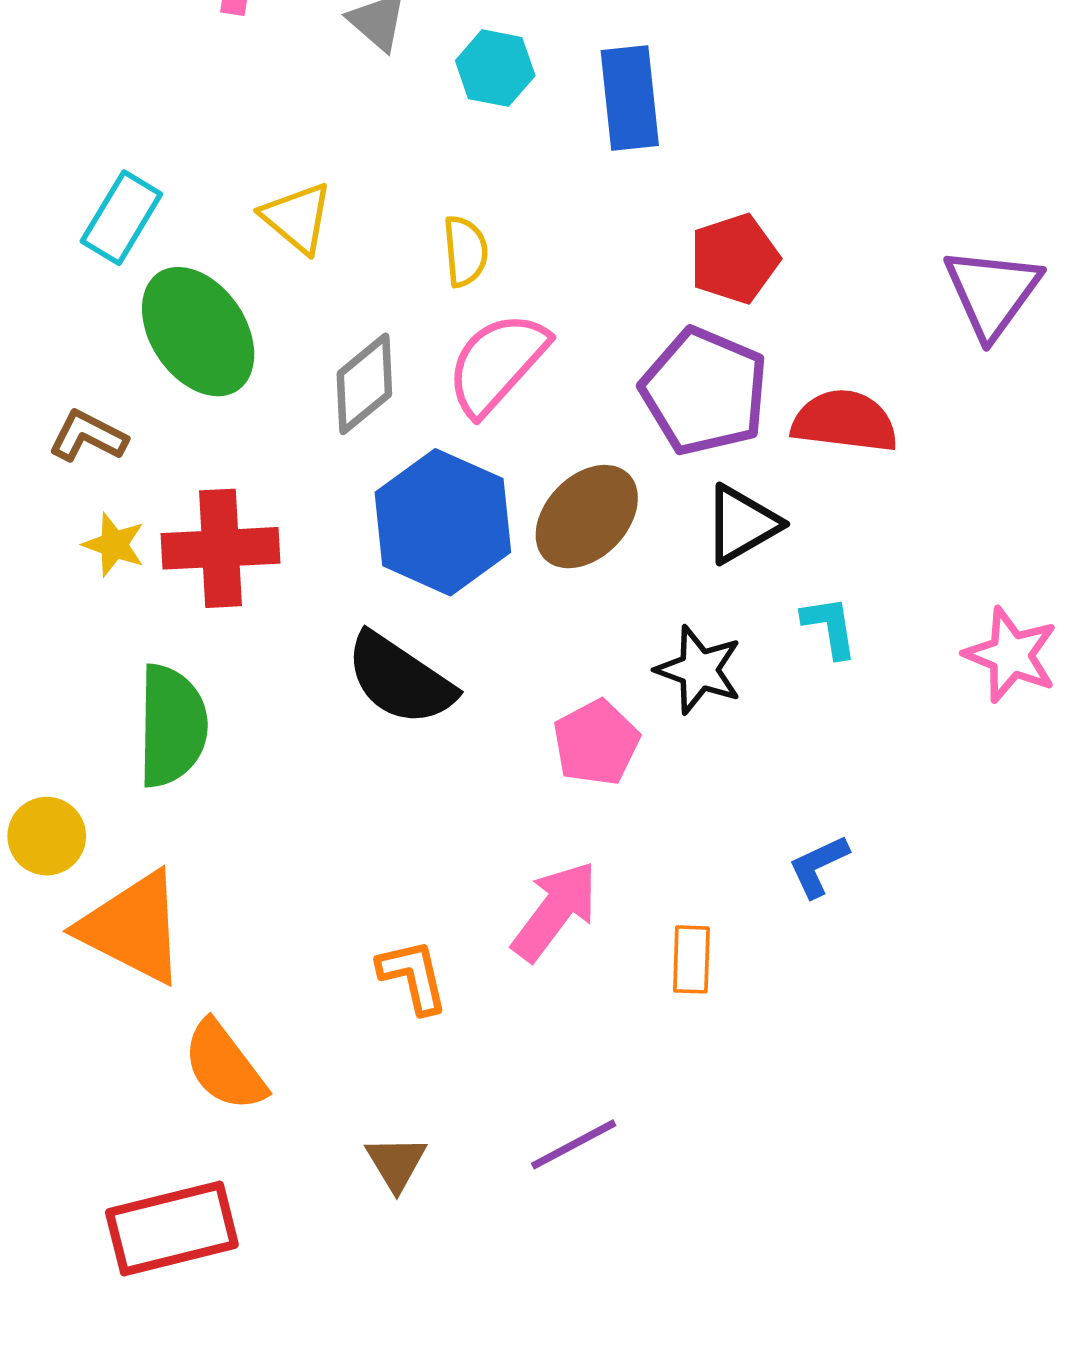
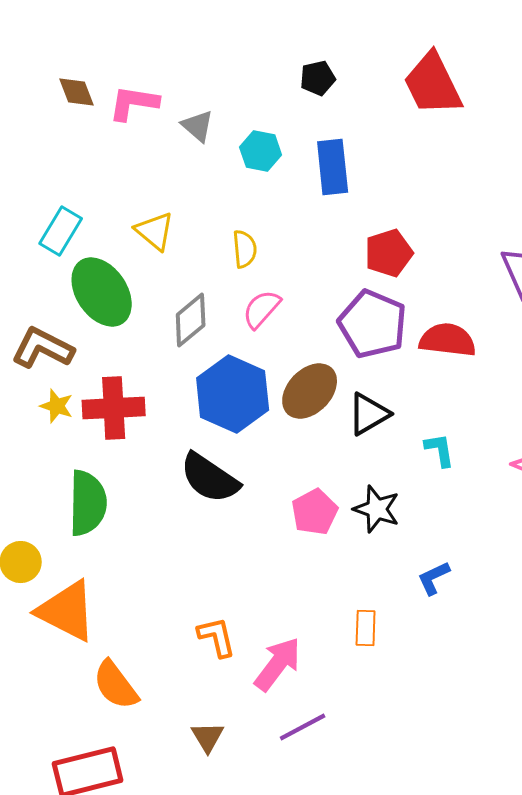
pink semicircle: (497, 363) -> (262, 309), size x0.7
brown L-shape: (88, 436) -> (43, 348), size x1.5
black triangle: (742, 524) -> (369, 414), moved
black star: (699, 670) -> (377, 509), moved
pink arrow: (555, 911) -> (278, 664), moved

